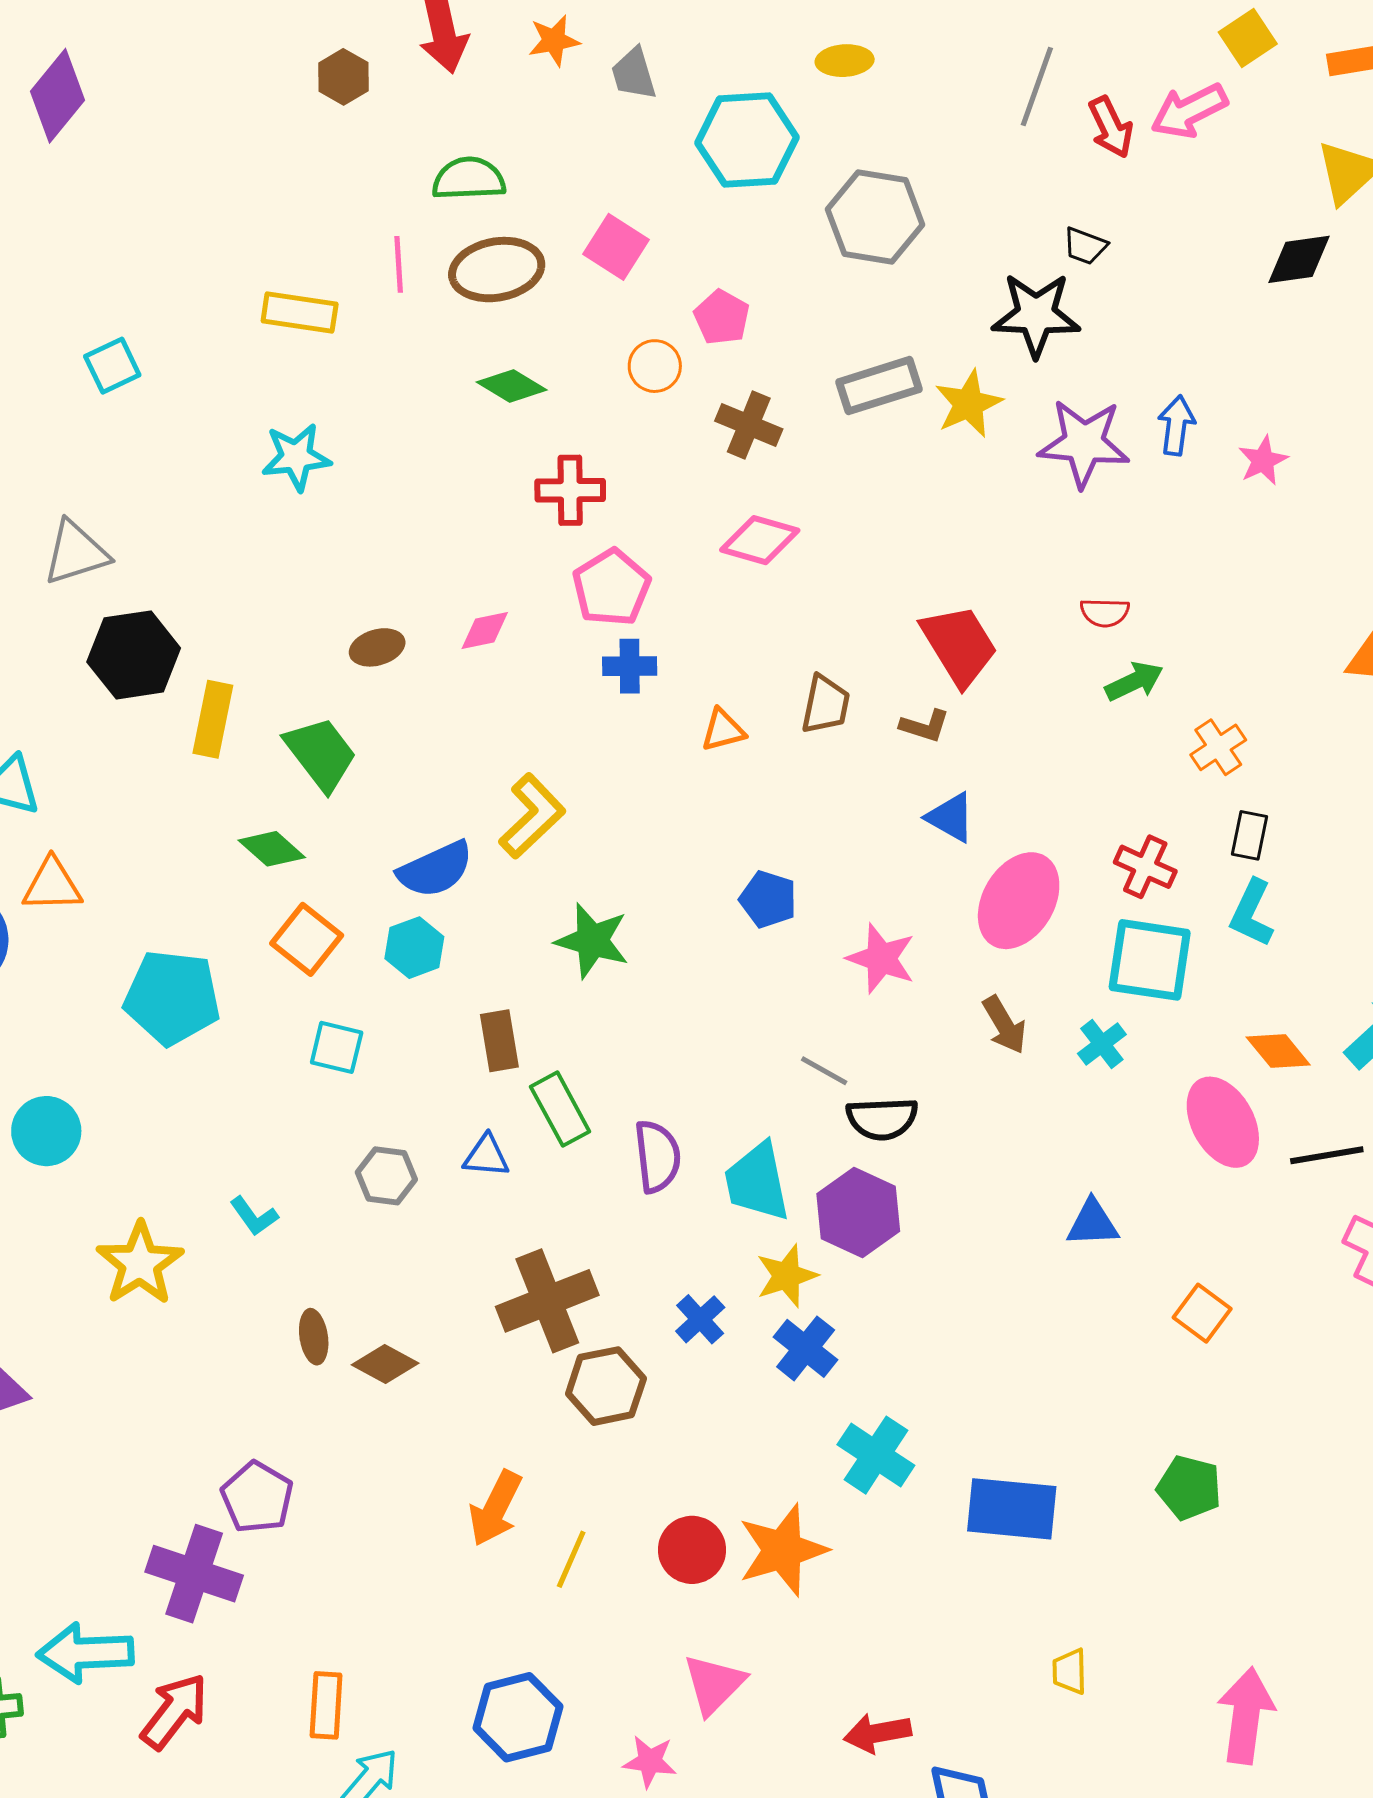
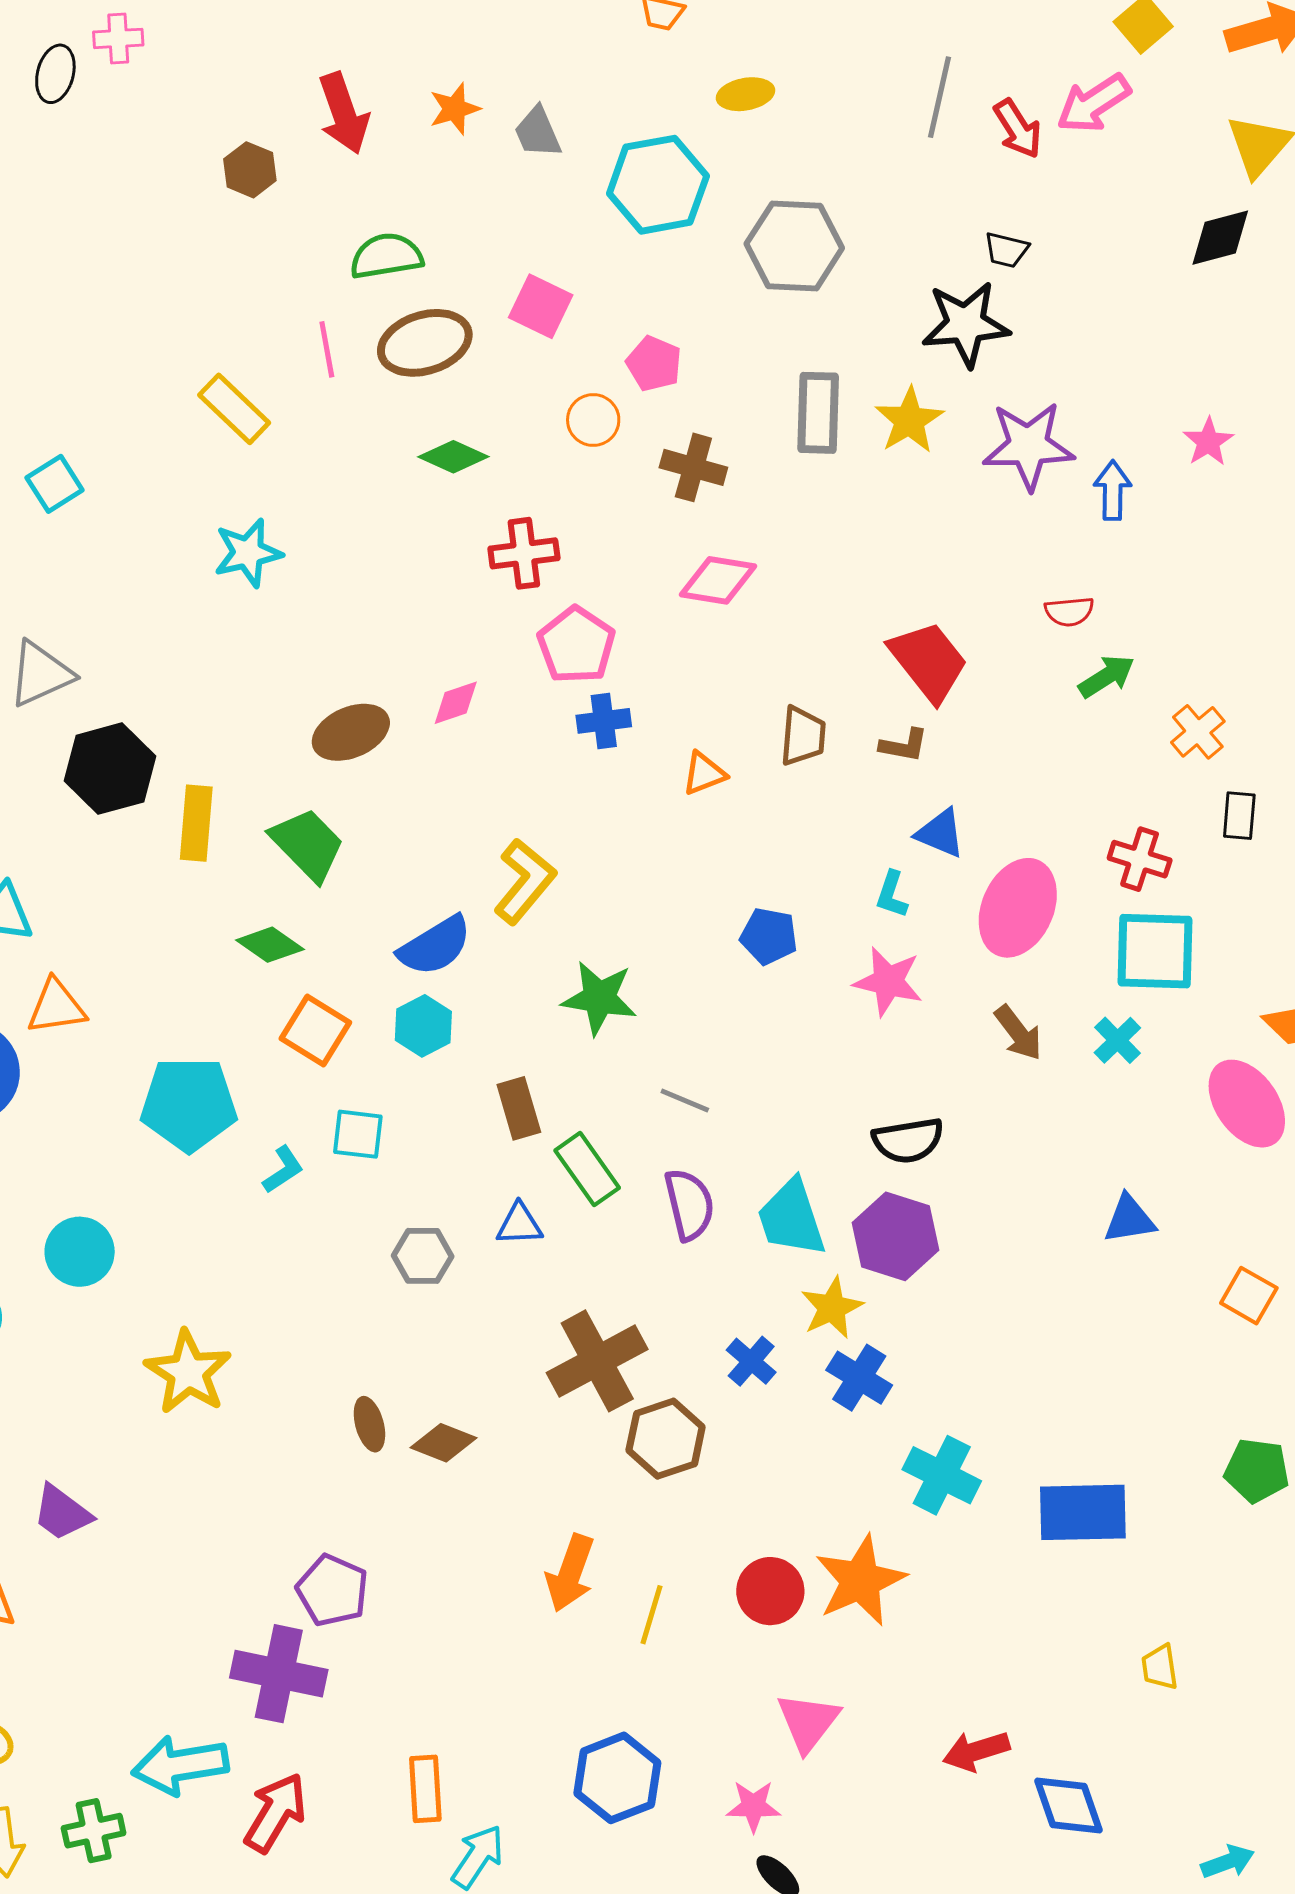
yellow rectangle: (300, 312) -> (234, 409), turned 42
gray rectangle: (879, 386) -> (818, 413), turned -64
blue arrow: (1176, 425) -> (1113, 490), moved
brown ellipse: (377, 647) -> (351, 732), size x1.4
cyan L-shape: (1252, 913) -> (892, 894), moved, size x0.7
gray line: (824, 1071) -> (685, 1101), moved
cyan L-shape: (254, 1216) -> (283, 1170), moved, turned -81

